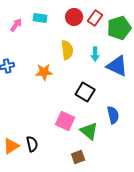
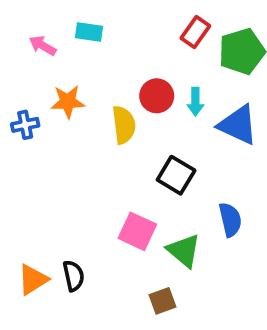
red circle: (74, 17) -> (157, 96), moved
pink arrow: (16, 25) -> (43, 46), turned -96
yellow semicircle: (67, 50) -> (124, 125), moved
orange star: (44, 72) -> (68, 102), moved

